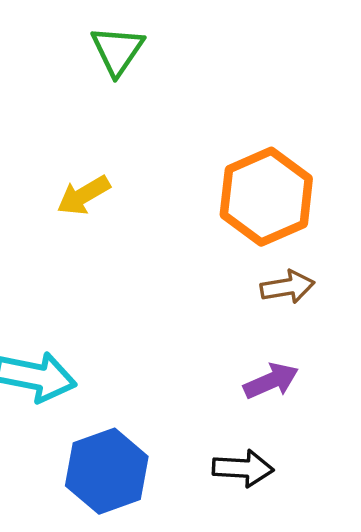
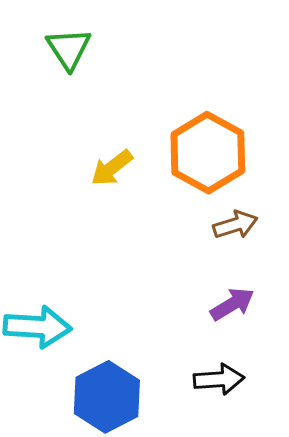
yellow arrow: (83, 195) -> (112, 168), moved

